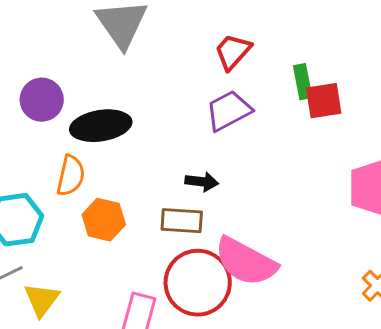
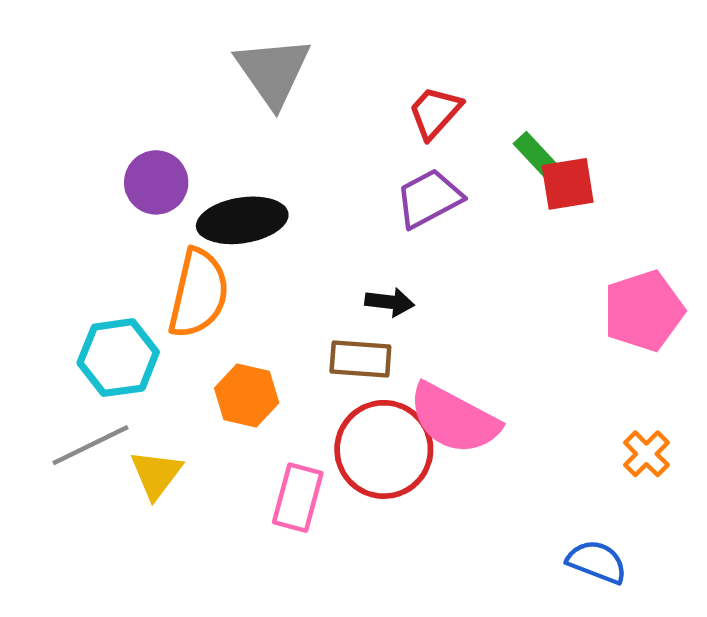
green rectangle: (303, 82) -> (537, 156), turned -32
orange semicircle: (71, 176) -> (198, 293), size x1.5
orange hexagon: (104, 220) -> (247, 395), moved

